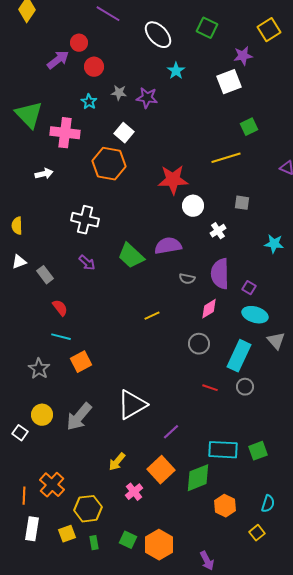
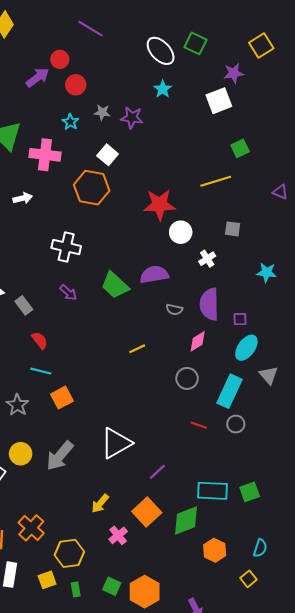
white ellipse: (158, 35) -> (161, 51), moved
purple square: (249, 288) -> (240, 319), turned -32
cyan ellipse: (255, 315) -> (246, 348), turned -70

